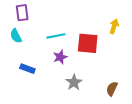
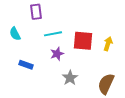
purple rectangle: (22, 13) -> (36, 12), moved
yellow arrow: (114, 26) -> (108, 44), moved
brown semicircle: (112, 89) -> (106, 84), size x1.5

